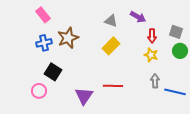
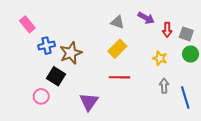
pink rectangle: (43, 15) -> (27, 24), moved
red arrow: (152, 36) -> (167, 30), moved
brown star: (68, 38) -> (71, 53), moved
red line: (113, 86) -> (120, 77), moved
blue line: (175, 92) -> (185, 97), turned 60

